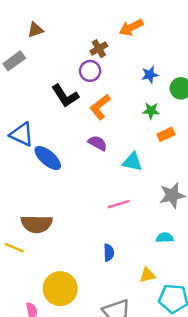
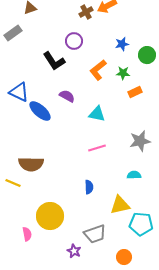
brown cross: (99, 49) -> (86, 12), moved
orange L-shape: (100, 107) -> (98, 70), moved
purple semicircle: (98, 143) -> (67, 96), moved
cyan triangle: (132, 162) -> (97, 114), moved
yellow triangle: (147, 275) -> (120, 205), size x1.5

